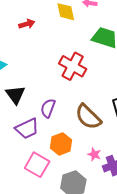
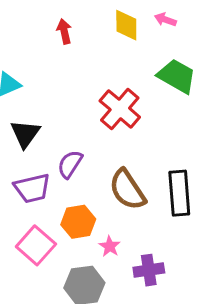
red arrow: (27, 24) -> (64, 31), turned -98
pink star: (94, 154) -> (110, 246), moved

